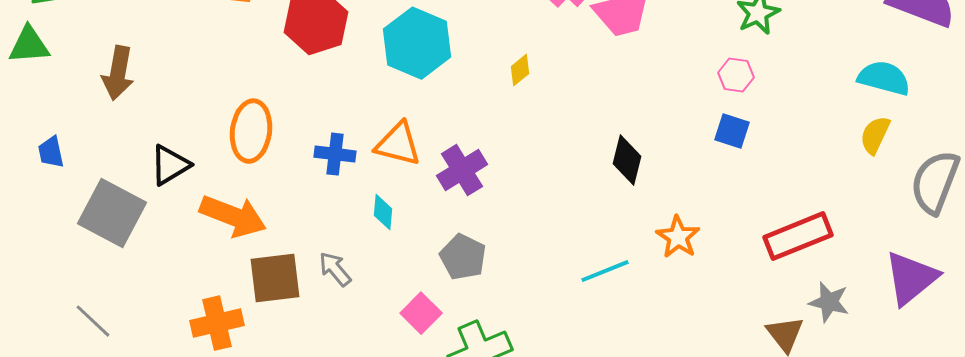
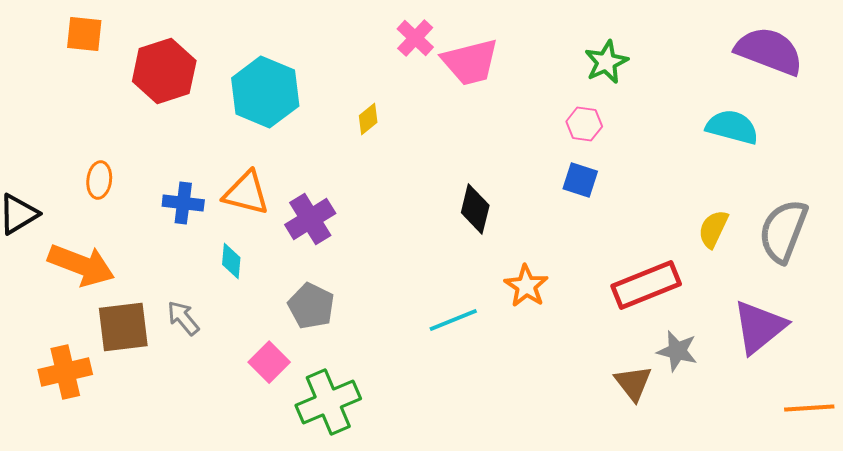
orange ellipse: (251, 131) -> (99, 180), size x0.6
yellow semicircle: (875, 135) -> (713, 229), moved

